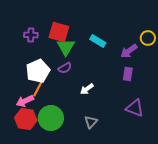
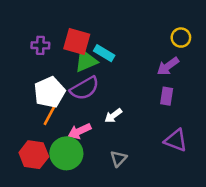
yellow circle: (148, 38) -> (181, 38), moved
cyan rectangle: (98, 41) -> (104, 53), moved
green triangle: (66, 47) -> (86, 61), turned 36
purple semicircle: (65, 68) -> (85, 88), size x1.6
pink arrow: (25, 101) -> (79, 131), moved

